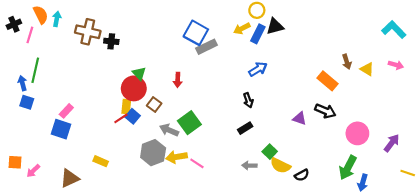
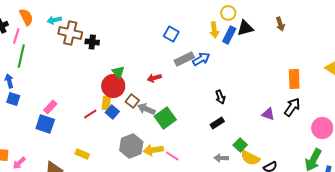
cyan arrow: (57, 19) -> (54, 20), moved, turned -112
yellow arrow: (242, 29) -> (214, 30), turned -70
blue square: (196, 33) -> (171, 34), size x0.7
gray rectangle: (207, 47) -> (184, 59), moved
brown arrow: (347, 62) -> (280, 24), moved
blue arrow: (258, 69) -> (201, 59), moved
green line: (35, 70) -> (21, 56), moved
red arrow: (178, 80) -> (154, 78), turned 72
orange rectangle: (327, 81) -> (294, 79), turned 48
black arrow: (325, 111) -> (292, 107), turned -78
red line: (121, 118) -> (90, 114), moved
gray arrow: (169, 130) -> (146, 109), moved

